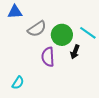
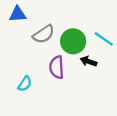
black arrow: (75, 52) -> (88, 61), turned 88
cyan semicircle: (18, 83) -> (25, 84), moved

